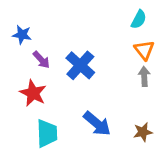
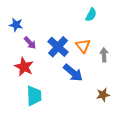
cyan semicircle: (139, 19) -> (91, 15), moved
orange triangle: (144, 50) -> (83, 46), moved
blue arrow: (97, 124) -> (73, 73), moved

